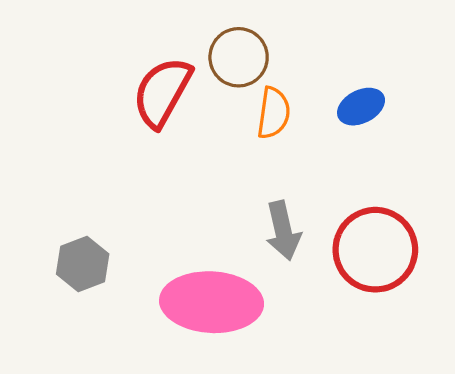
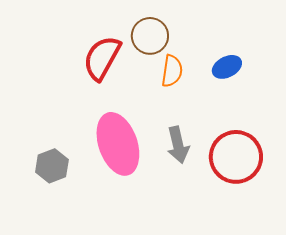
pink ellipse: (212, 302) -> (118, 144), moved, turned 68

